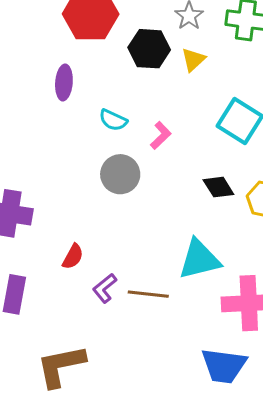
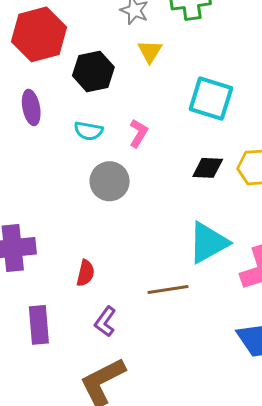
black hexagon: (149, 49) -> (93, 71), moved
black diamond: (218, 187) -> (208, 168), turned -40
purple L-shape: (105, 288) -> (105, 322), moved

